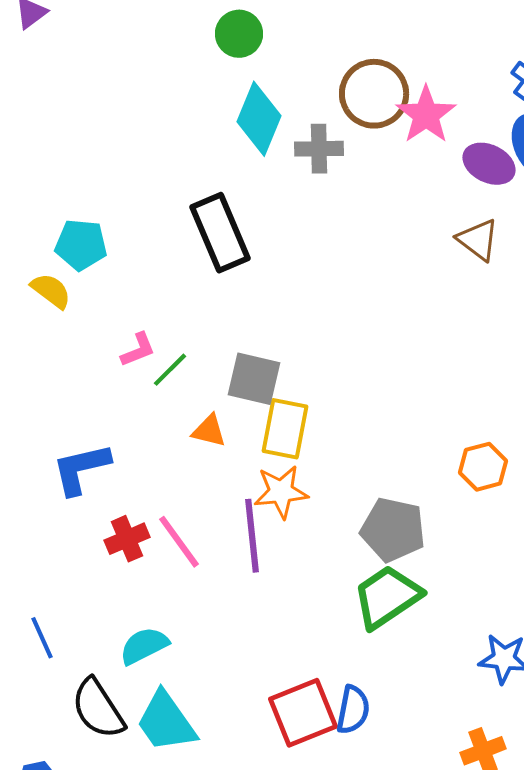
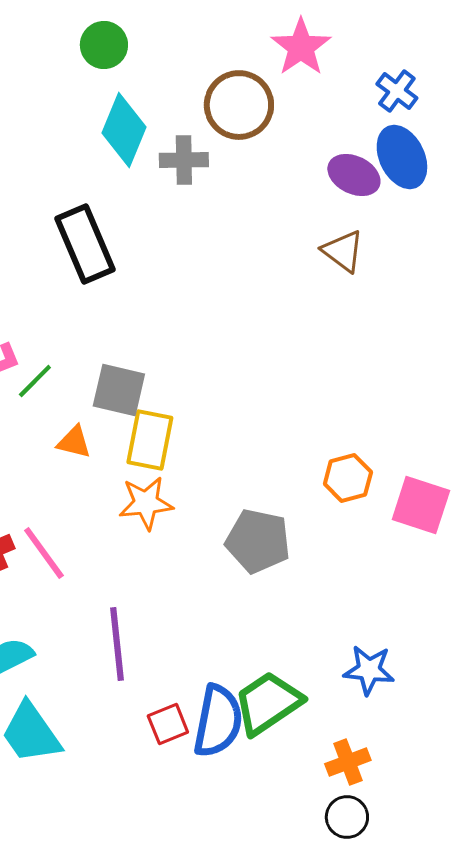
pink star: (426, 115) -> (301, 47), moved
purple line: (252, 536) -> (117, 644), moved
green trapezoid: (387, 597) -> (268, 703), moved
blue semicircle: (353, 710) -> (218, 721), size x1.5
red square: (303, 713) -> (168, 724), size x0.6

